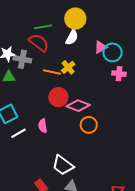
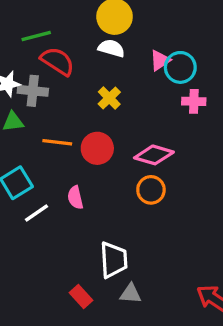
green line: (43, 27) -> (36, 36), moved
white semicircle: (72, 37) -> (111, 48), turned -98
orange line: (52, 72) -> (57, 142), moved
pink diamond: (78, 106) -> (154, 155), moved
white trapezoid: (63, 165) -> (114, 260), turned -125

